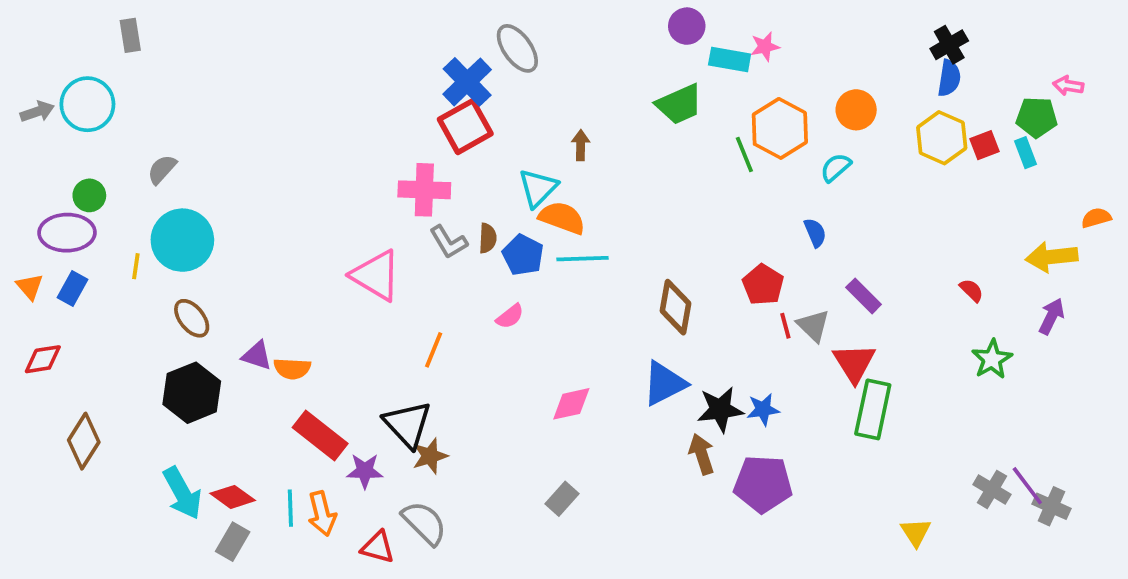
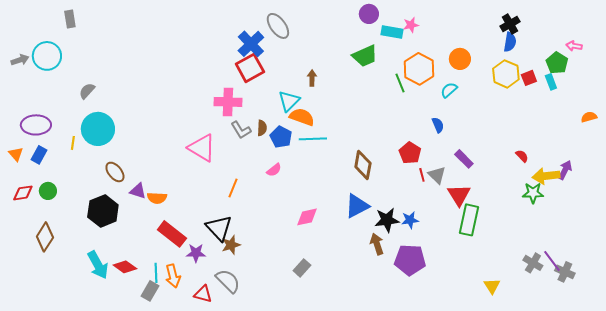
green pentagon: (1037, 117) -> (557, 63), turned 30
green circle: (89, 195) -> (48, 191), moved
yellow arrow: (1052, 257) -> (546, 176), moved
brown ellipse: (192, 318) -> (115, 172), moved
green star: (992, 359) -> (533, 193), turned 30
gray rectangle: (233, 542) -> (150, 291), moved

